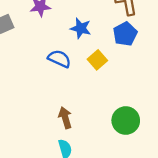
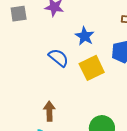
yellow square: (97, 60) -> (92, 68), size x1.4

